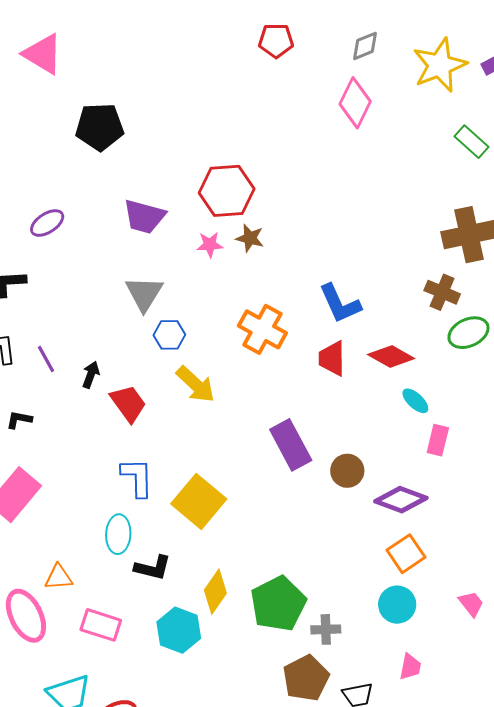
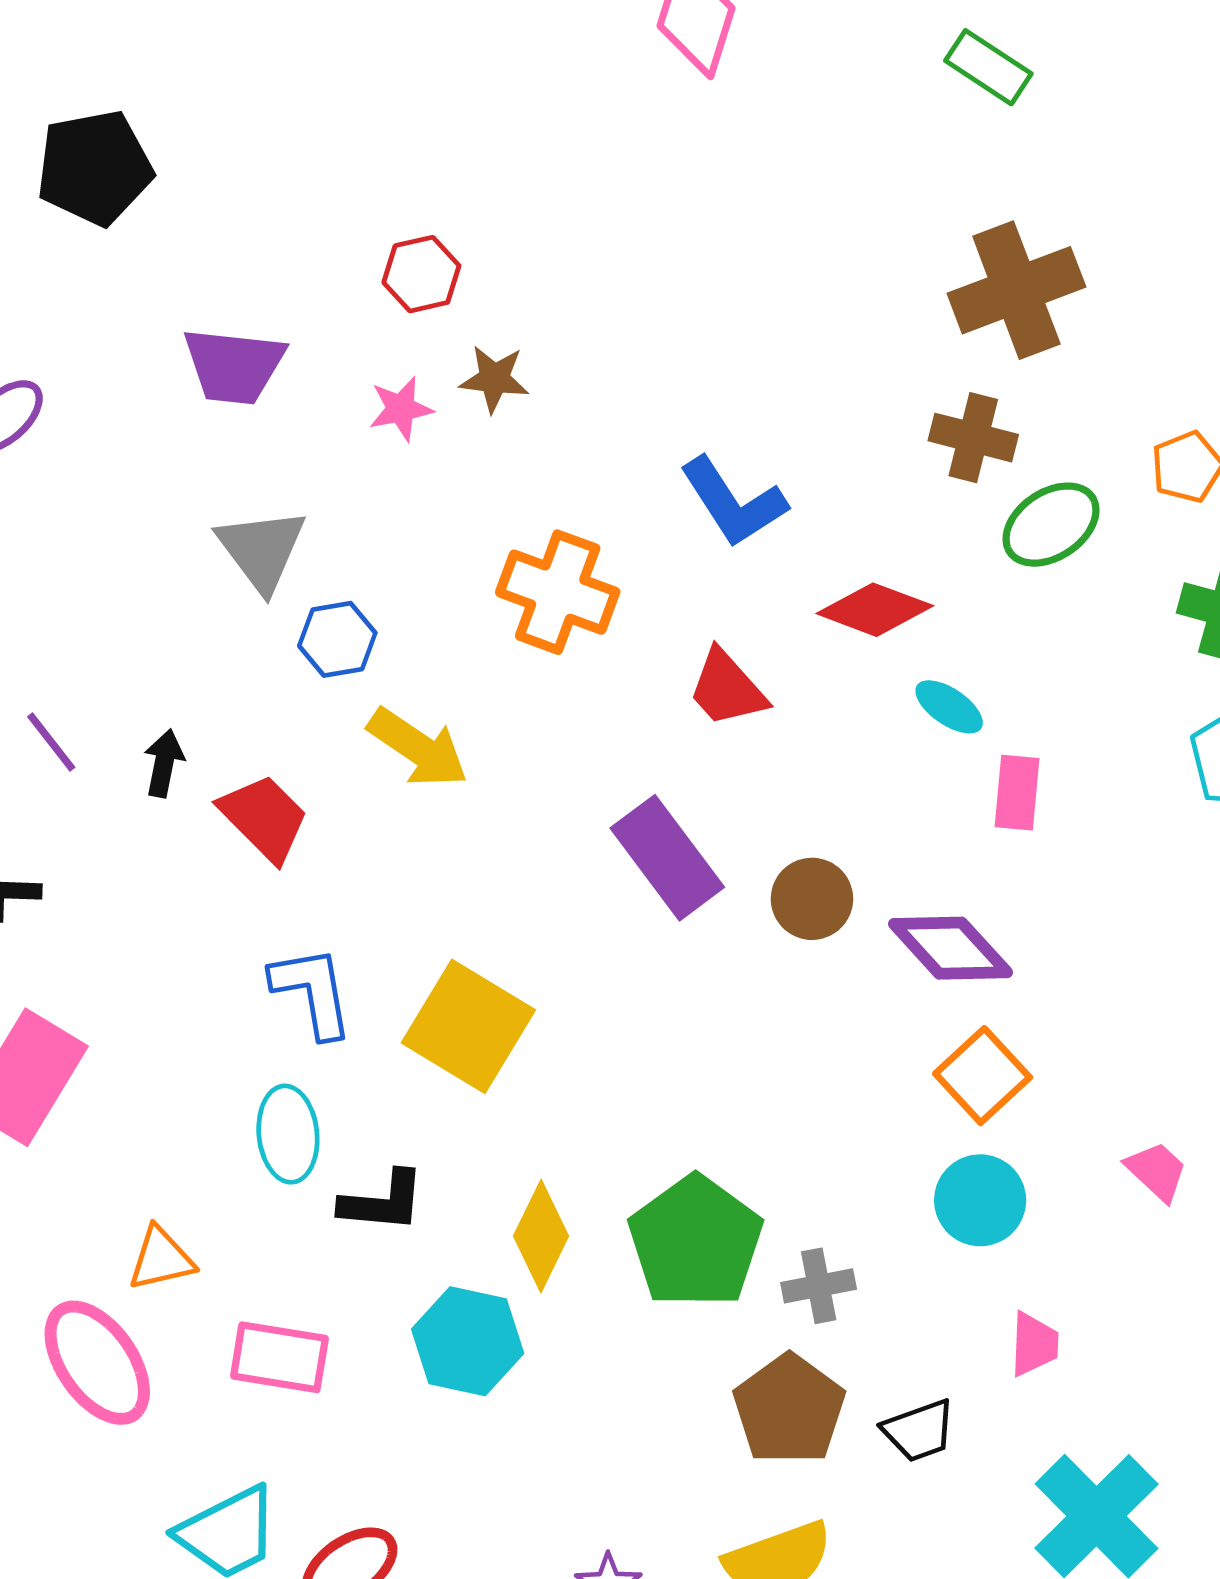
red hexagon: (227, 191) -> (421, 274), size x0.6
red trapezoid: (332, 358) -> (727, 688), moved, turned -33
purple diamond: (401, 500) -> (950, 948), turned 36

